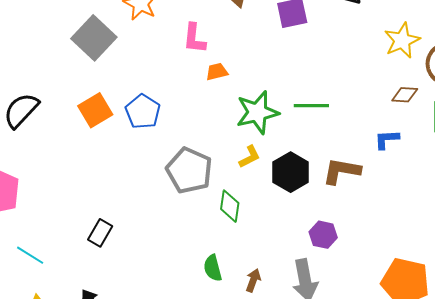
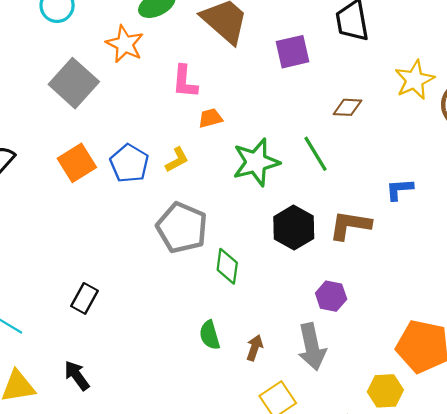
brown diamond: (405, 95) -> (348, 107), moved
green line: (311, 106) -> (316, 154), turned 60
yellow L-shape: (250, 157) -> (177, 160), moved

